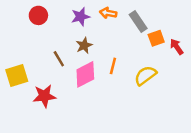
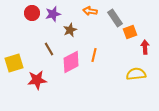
purple star: (80, 17) -> (53, 14), moved
brown star: (84, 45) -> (70, 30), moved
red arrow: (177, 47) -> (145, 47), moved, turned 32
yellow semicircle: (145, 76) -> (136, 74), moved, turned 30

